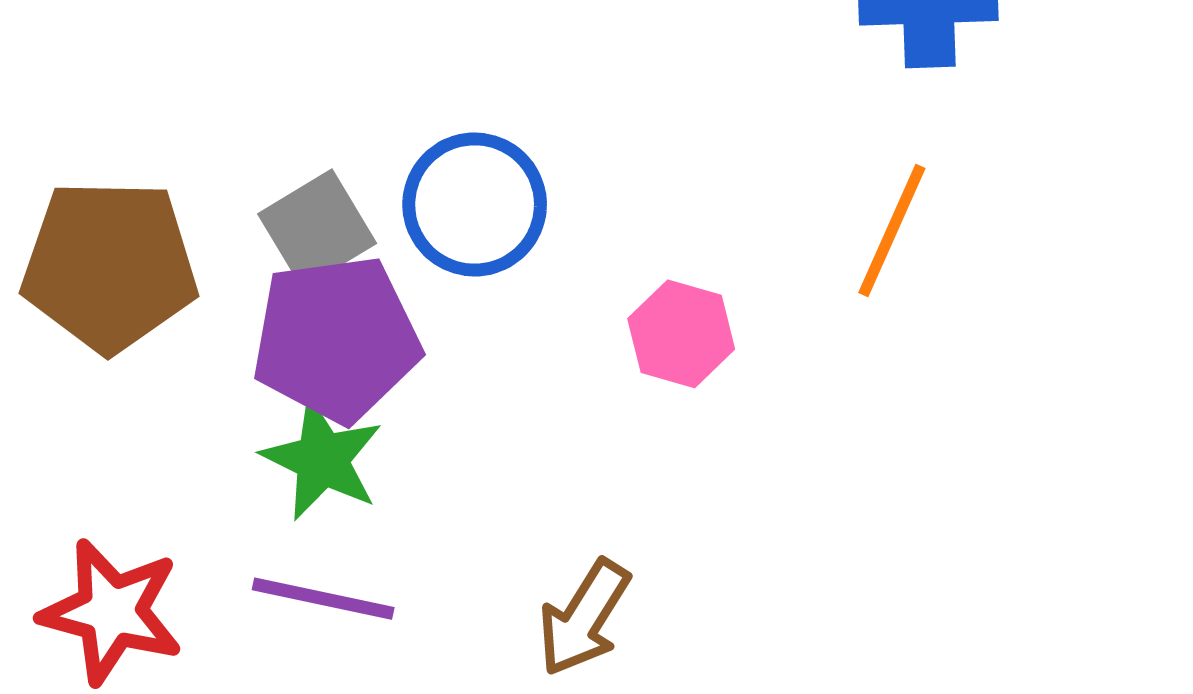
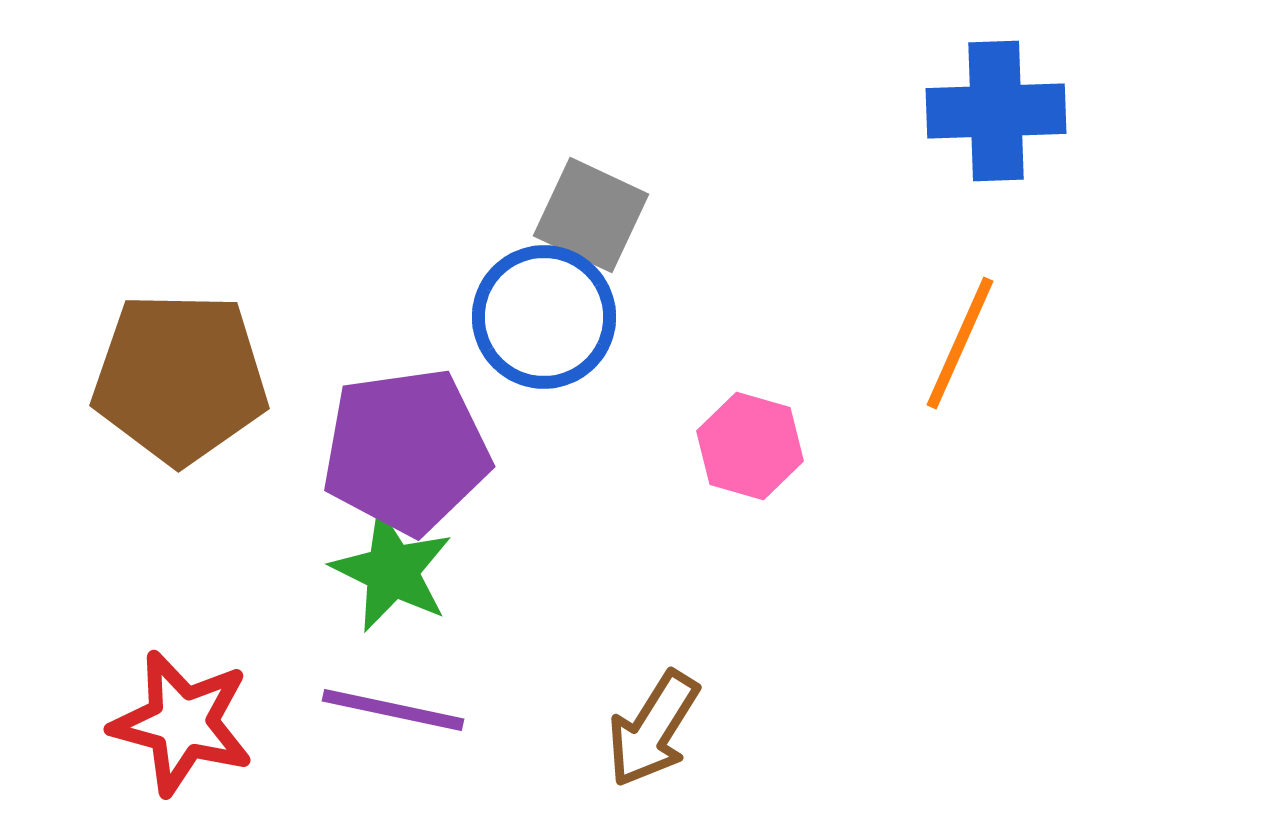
gray square: (317, 229) -> (591, 215), moved, turned -34

